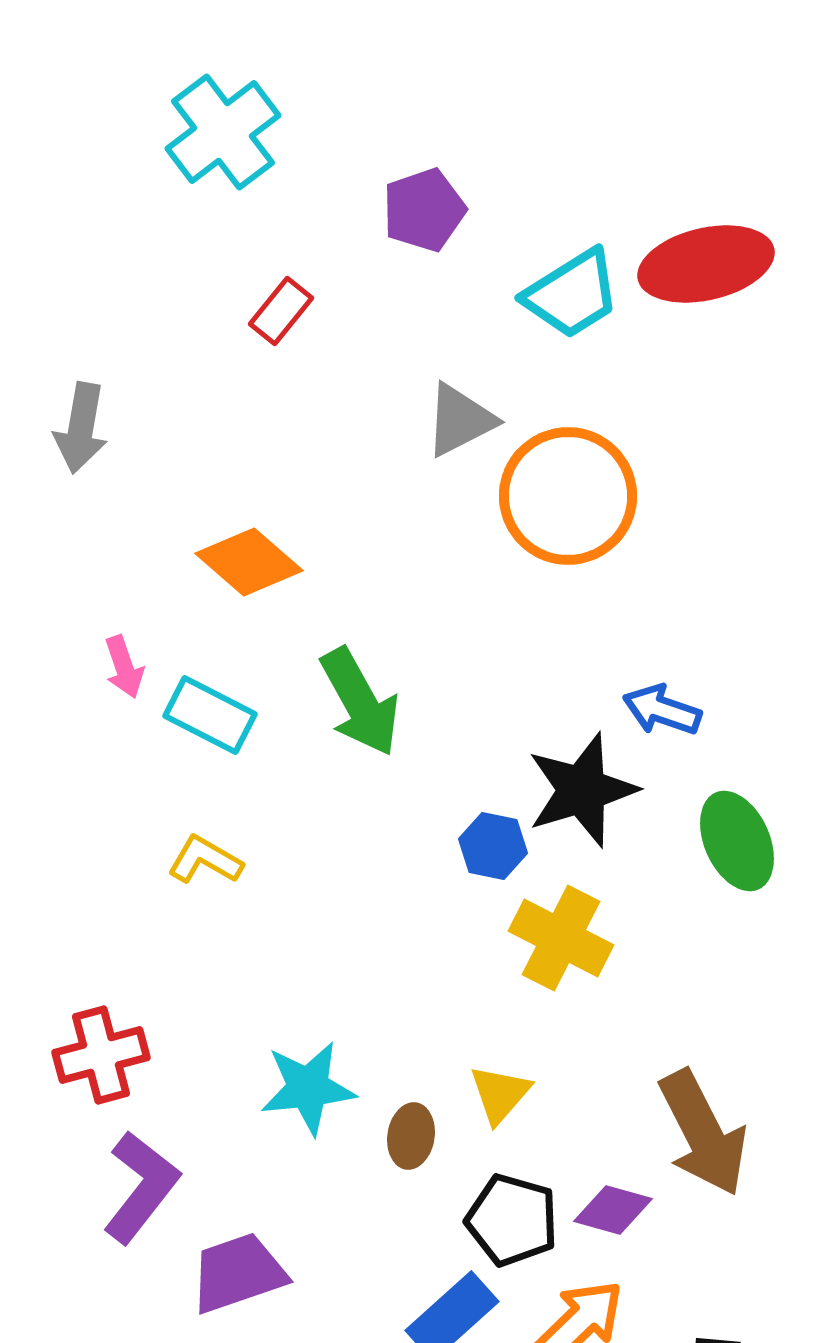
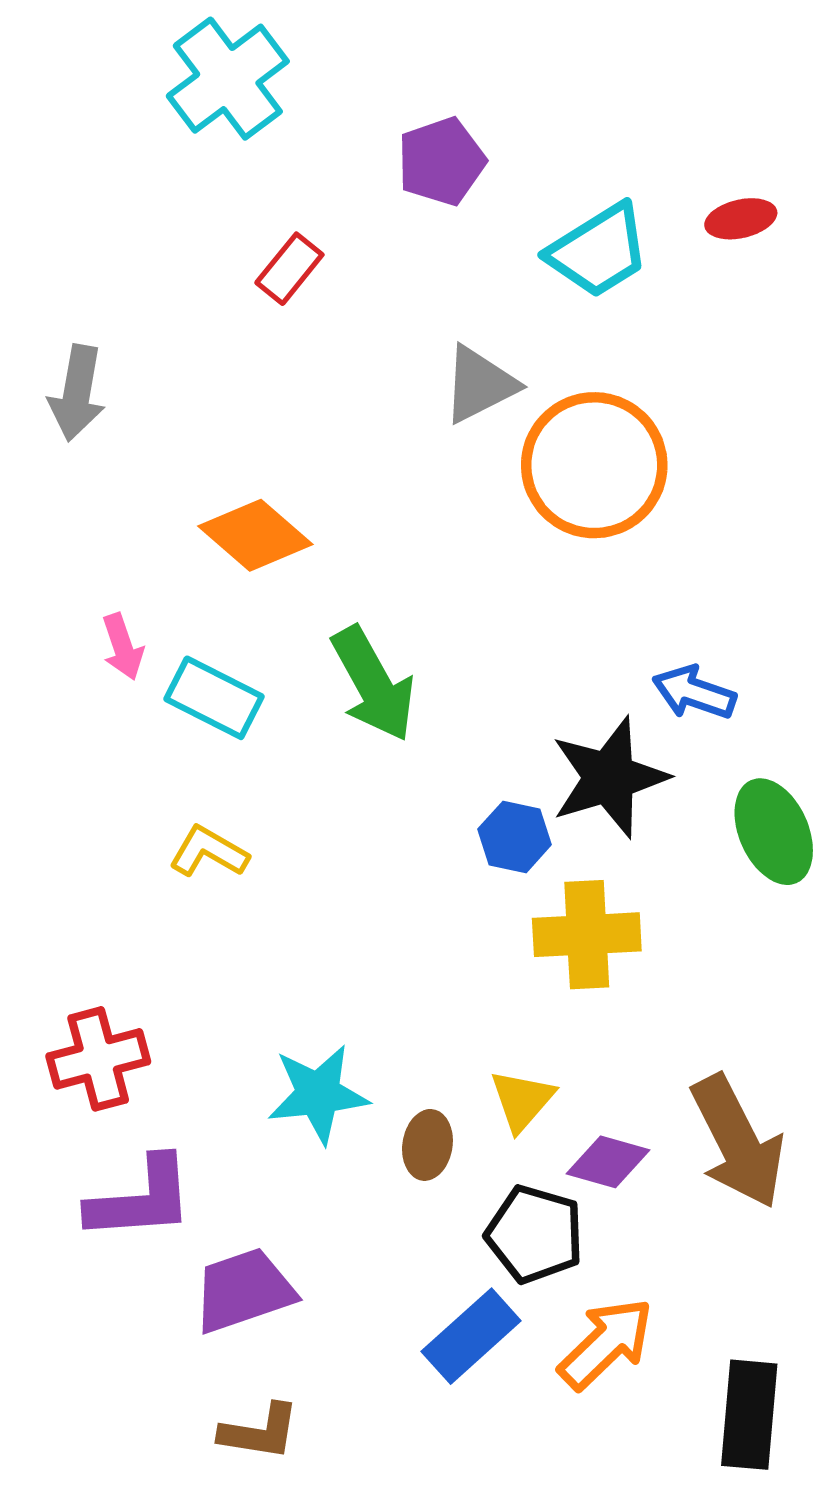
red ellipse: (706, 264) -> (741, 219), size x0.5
yellow cross: (561, 938) -> (587, 935), turned -30
purple L-shape: (141, 1187) -> (141, 1199), turned 48
purple diamond: (613, 1210) -> (608, 1162), moved

